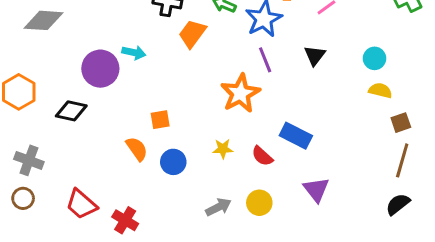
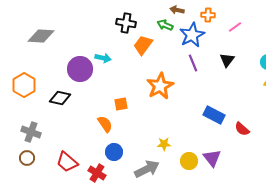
orange star: (240, 93) -> (160, 86), moved
yellow star: (223, 149) -> (164, 144), moved
red semicircle: (262, 156) -> (242, 129), moved
blue circle: (173, 162) -> (114, 152), moved
purple triangle: (316, 190) -> (212, 158), moved
gray arrow: (218, 207) -> (147, 169), moved, size x1.4

